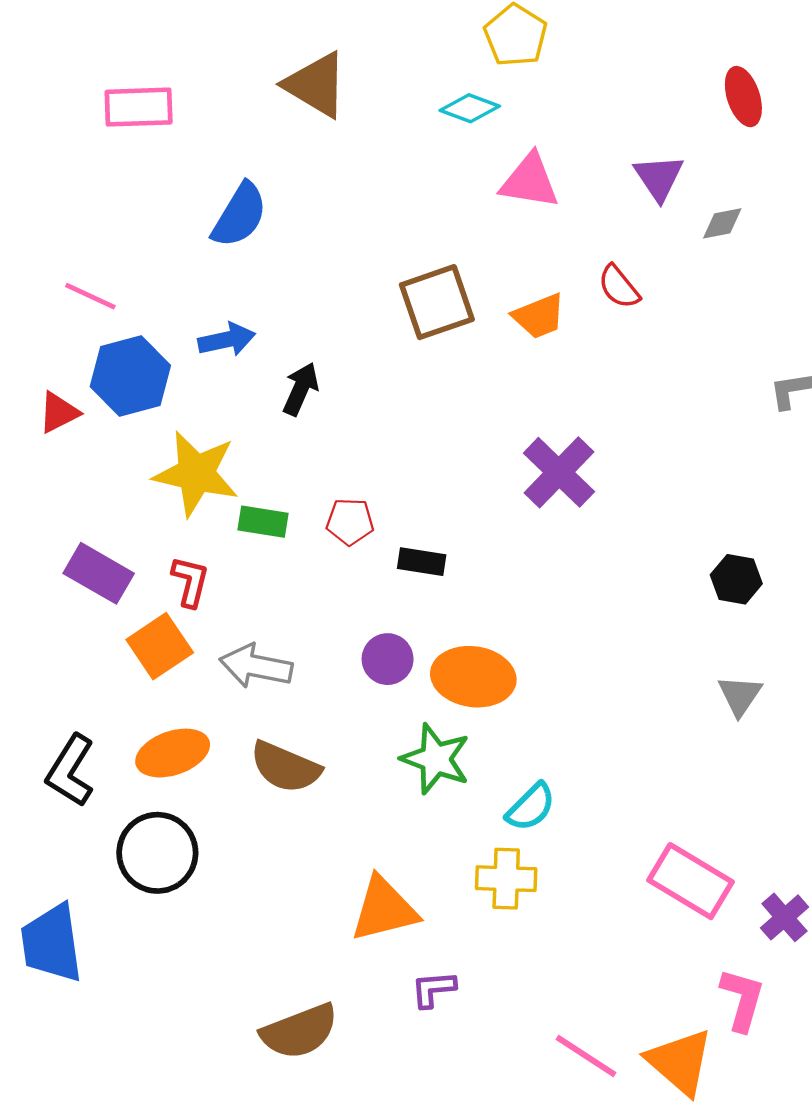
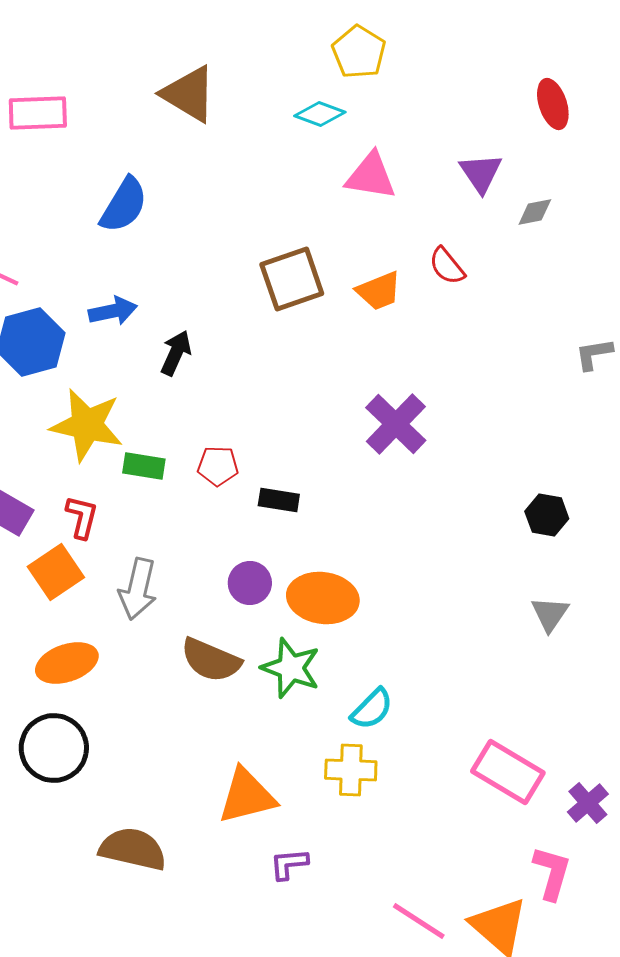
gray arrow: (256, 666) -> (138, 589), turned -88
brown semicircle: (285, 767) -> (211, 660), moved
brown semicircle: (299, 1031) -> (133, 849), moved, turned -146

